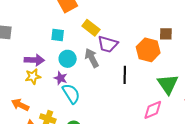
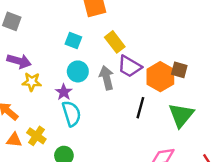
brown square: (166, 34) -> (179, 70), moved
orange hexagon: (148, 50) -> (160, 77), moved
purple arrow: (34, 60) -> (19, 61), moved
green triangle: (168, 84) -> (181, 115), moved

